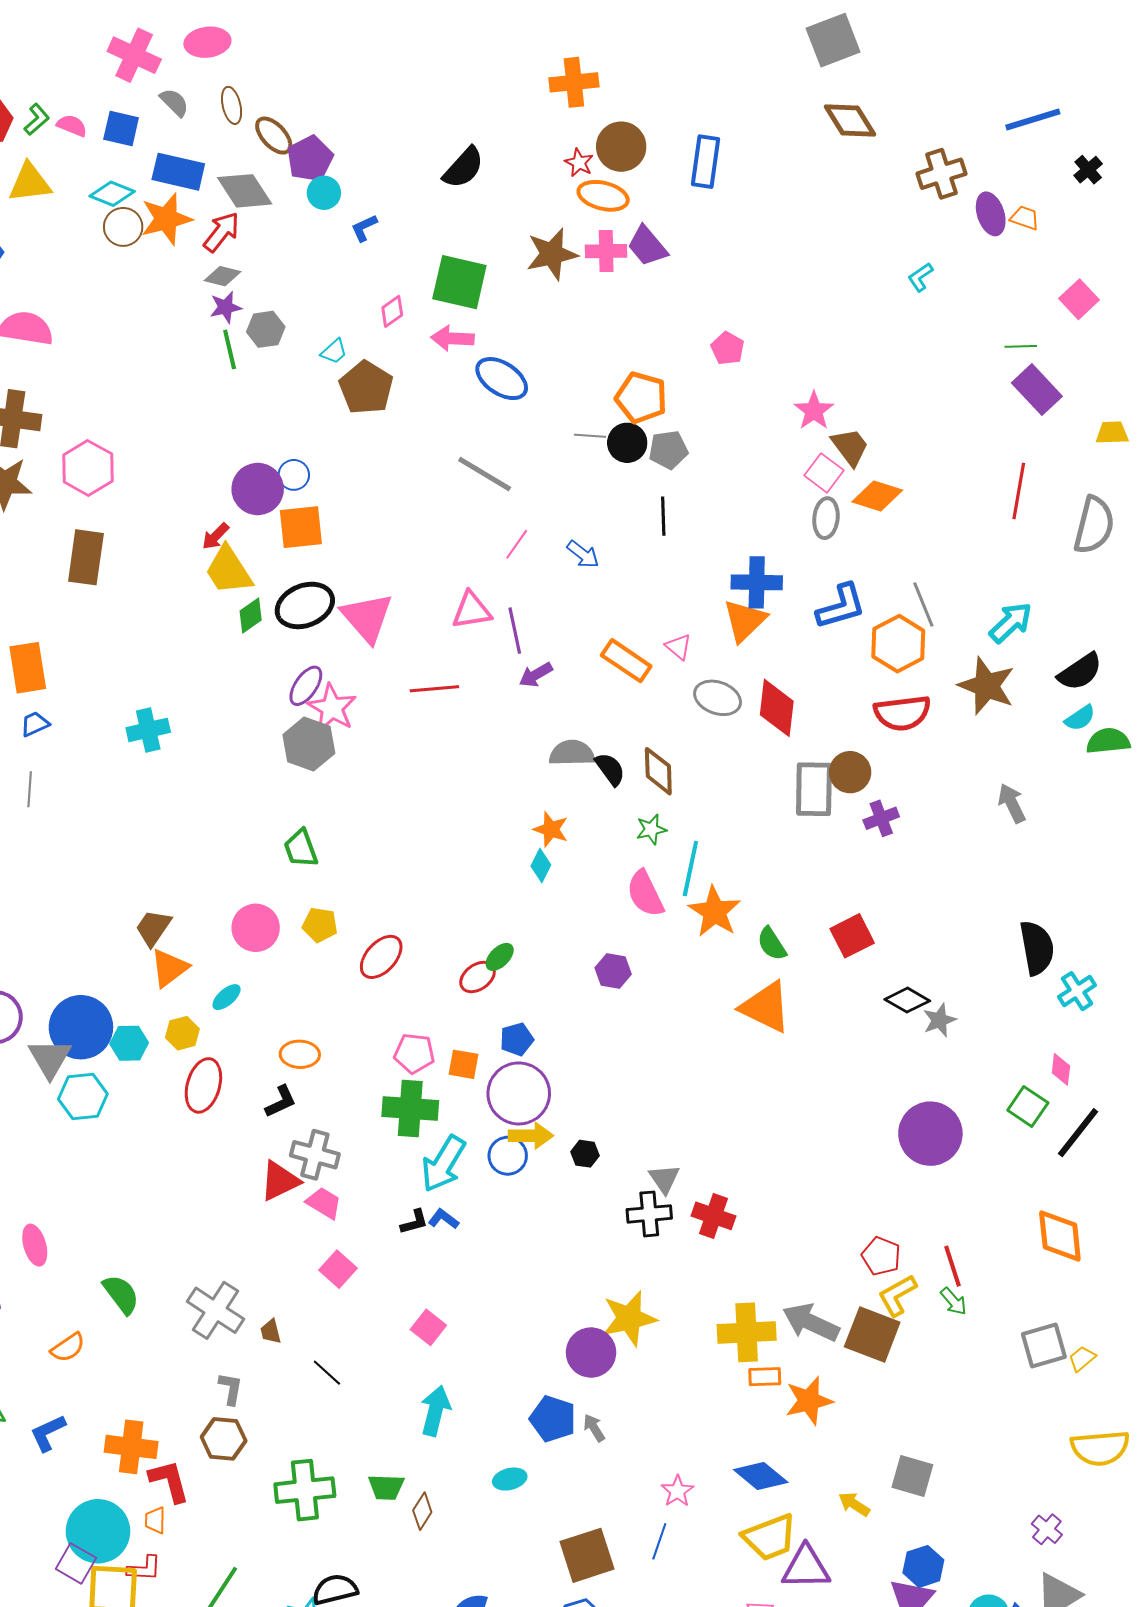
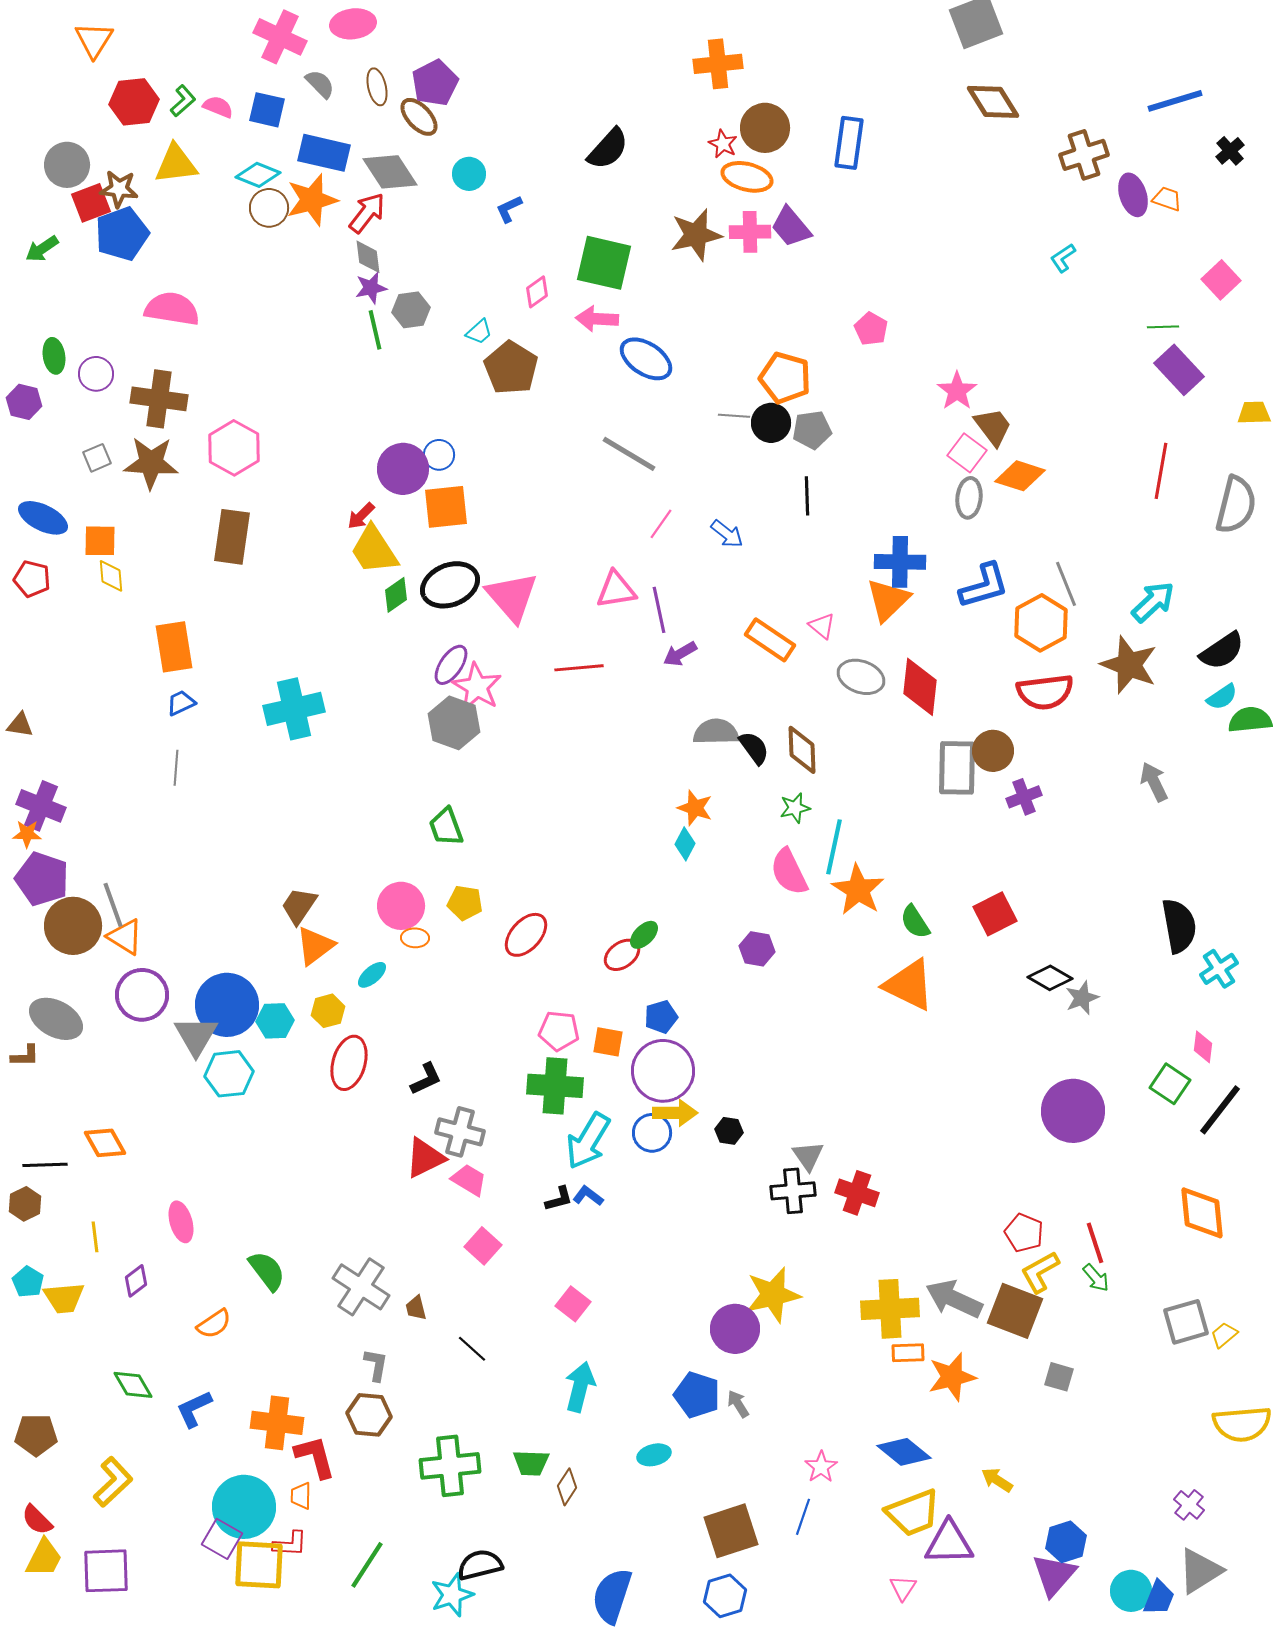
purple pentagon: (310, 159) -> (435, 83), moved
gray diamond: (223, 276) -> (368, 257), turned 69
cyan cross: (148, 730) -> (294, 709), size x1.4
orange ellipse: (300, 1054) -> (415, 938), moved, size x0.7
gray square: (912, 1476) -> (1059, 1377), moved, size x0.7

